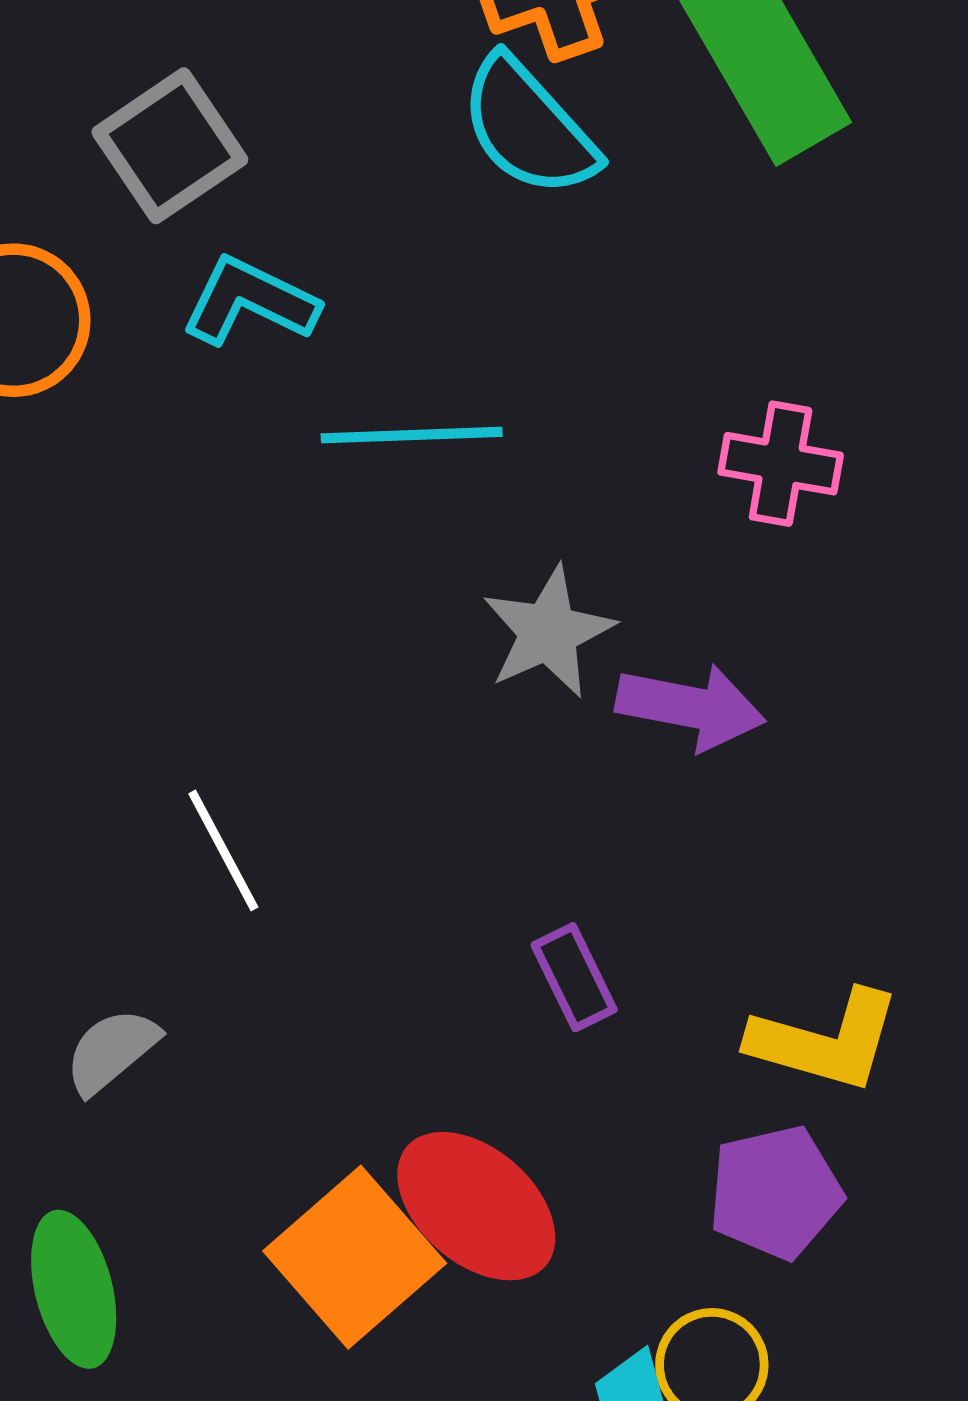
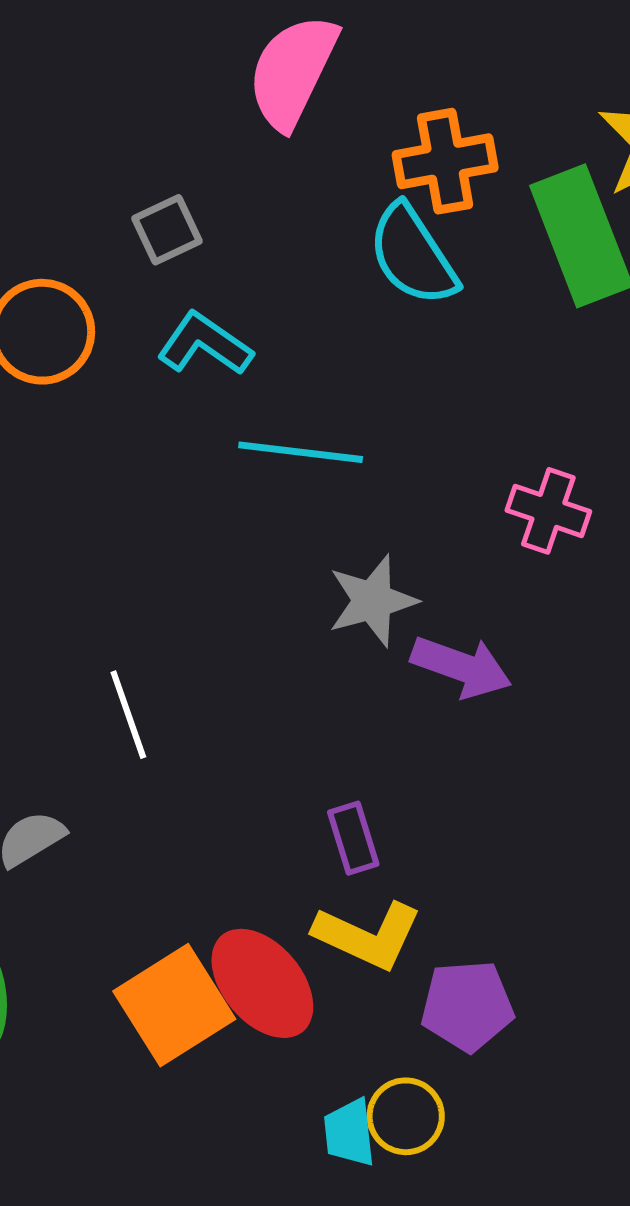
gray square: (170, 146) -> (167, 230), size x0.7
yellow L-shape: (825, 1041) -> (368, 936), moved

